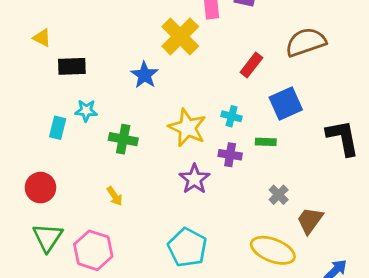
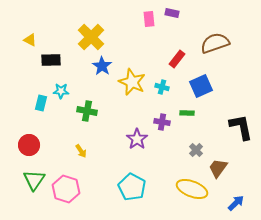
yellow cross: (180, 36) -> (91, 37), moved
cyan cross: (232, 116) -> (162, 87), moved
yellow star: (187, 128) -> (132, 82), moved
black L-shape: (343, 138) -> (241, 127), moved

